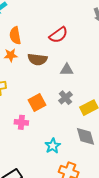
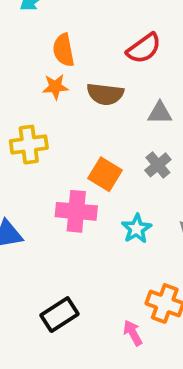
orange square: (37, 102) -> (105, 174), turned -30
pink cross: (21, 122) -> (76, 211), size x1.5
cyan star: (53, 146) -> (137, 229), moved

